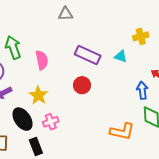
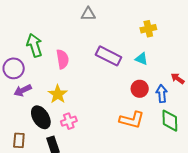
yellow cross: (141, 36) -> (148, 29), moved
red circle: (82, 85) -> (140, 89), moved
orange L-shape: (122, 131) -> (132, 120), moved

